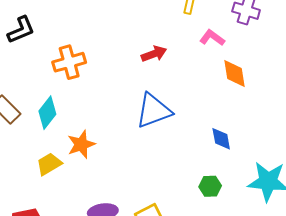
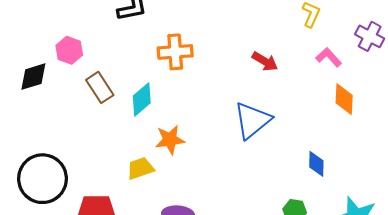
red arrow: (154, 54) -> (265, 61), turned 40
blue triangle: (154, 111) -> (252, 120), turned -30
yellow trapezoid: (49, 164) -> (140, 168), moved

